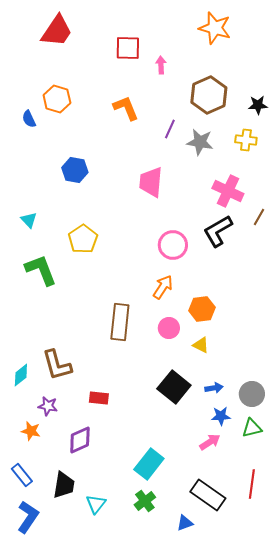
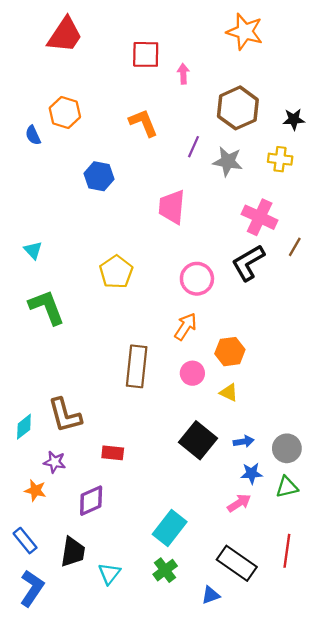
blue hexagon: (75, 170) -> (99, 176), moved
yellow pentagon: (83, 239) -> (116, 272), moved

